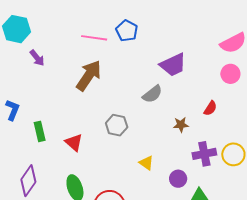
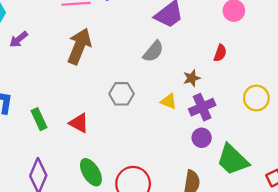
purple arrow: (37, 58) -> (19, 39), turned 102
purple cross: (204, 154) -> (202, 107), moved
yellow triangle: (146, 163) -> (169, 101), moved

